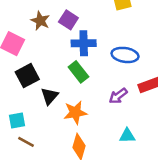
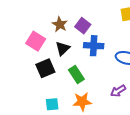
green rectangle: (78, 72) -> (76, 75), moved
black triangle: (50, 96) -> (63, 48), moved
cyan square: (17, 121) -> (52, 104), moved

